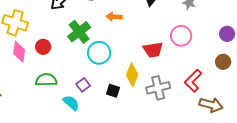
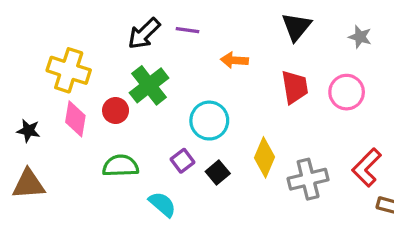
green cross: (79, 32) -> (149, 85), moved
red trapezoid: (153, 50) -> (295, 87), moved, turned -90
purple square: (83, 85) -> (183, 161), moved
black square: (113, 91) -> (218, 172), moved, turned 32

